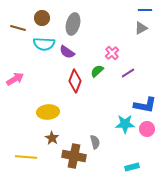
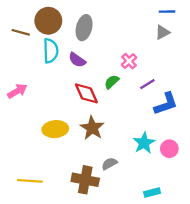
brown circle: (42, 18) -> (48, 21), size x1.5
cyan semicircle: (44, 44) -> (51, 51), turned -95
red diamond: (75, 81) -> (86, 93), turned -45
blue L-shape: (145, 105) -> (166, 104), moved, turned -30
cyan star: (125, 124) -> (144, 143), turned -30
brown star: (52, 138) -> (92, 128), moved, size x1.5
gray semicircle: (95, 142) -> (109, 164), turned -104

